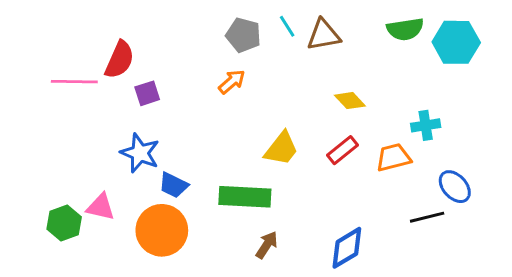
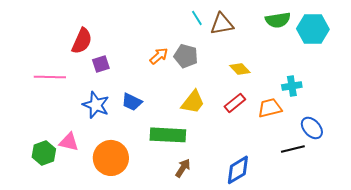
gray pentagon: (243, 35) -> (186, 56), moved
pink line: (74, 82) -> (50, 77), moved
blue trapezoid: (173, 185) -> (132, 102), moved

